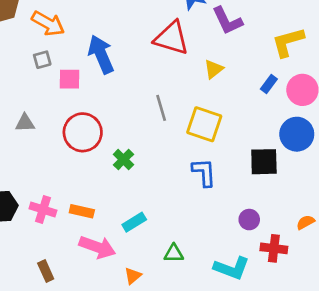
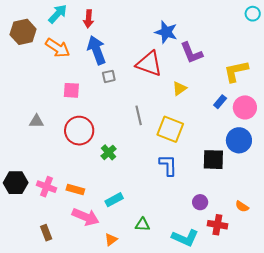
blue arrow: (101, 54) -> (97, 50), moved
gray square: (42, 60) -> (109, 76), moved
orange semicircle: (305, 222) -> (242, 206), turned -120

